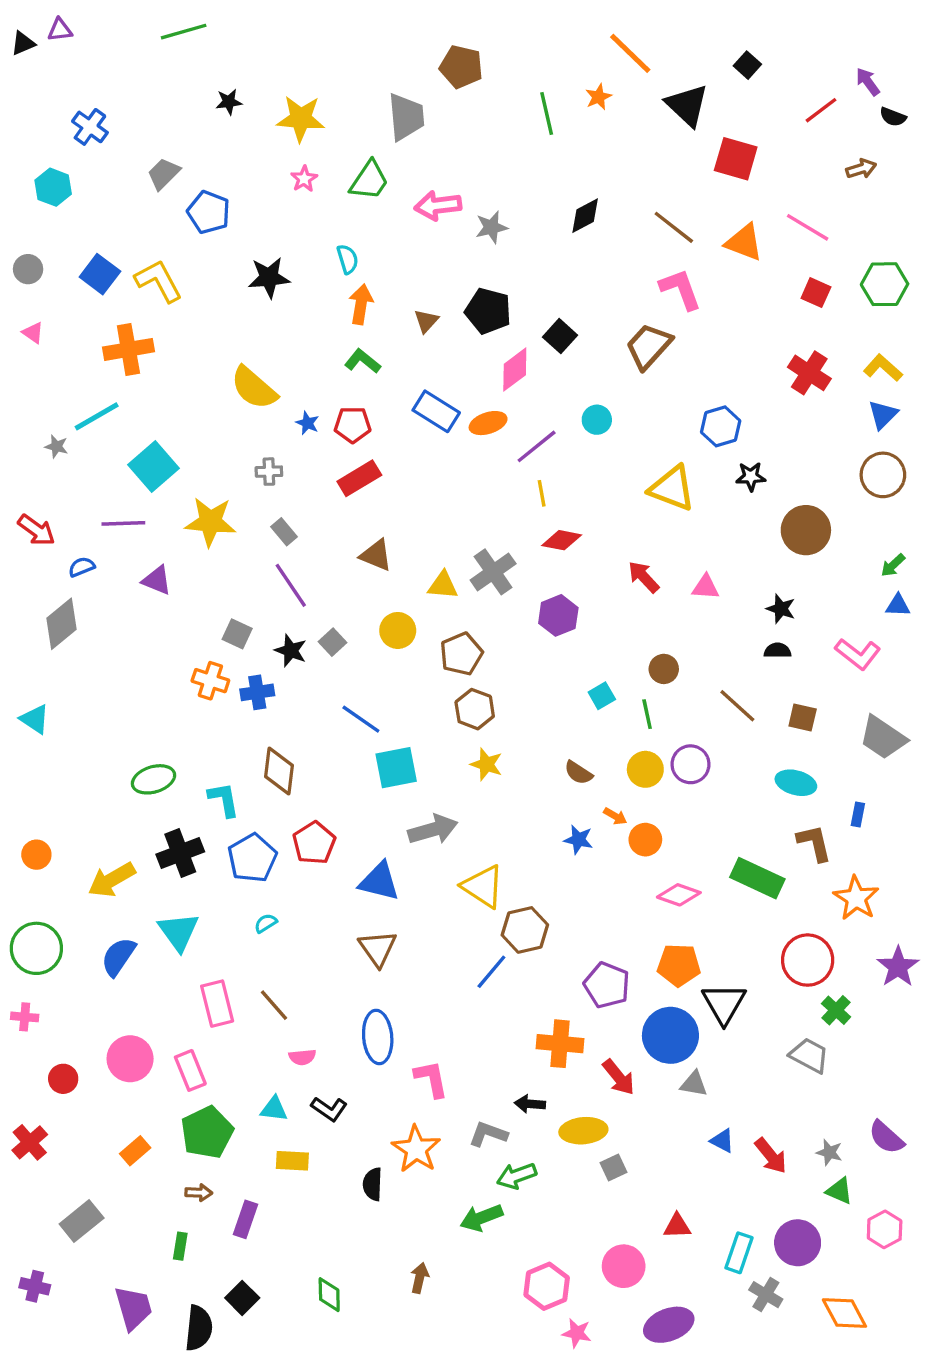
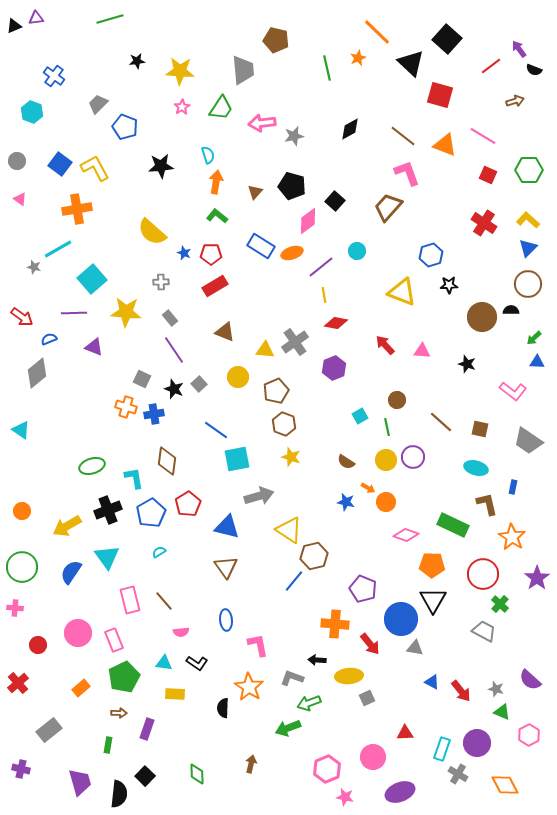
black square: (747, 65) -> (447, 39), size x1.8
black semicircle: (777, 651) -> (511, 310), moved
orange pentagon: (679, 965) -> (432, 565), moved
blue ellipse: (378, 1037) -> (226, 620), size x0.7

